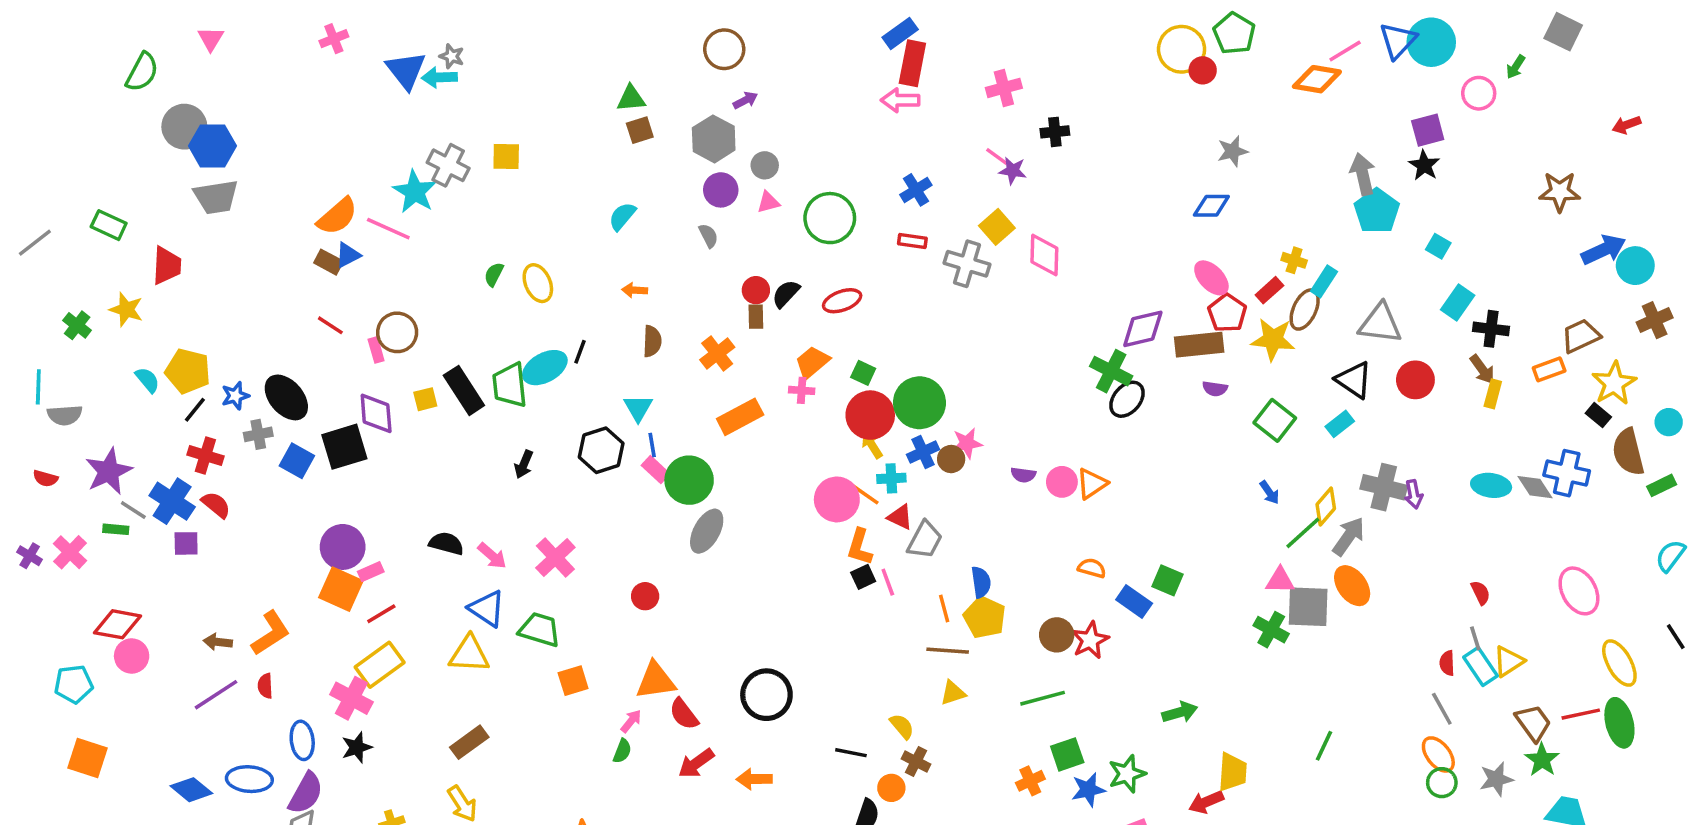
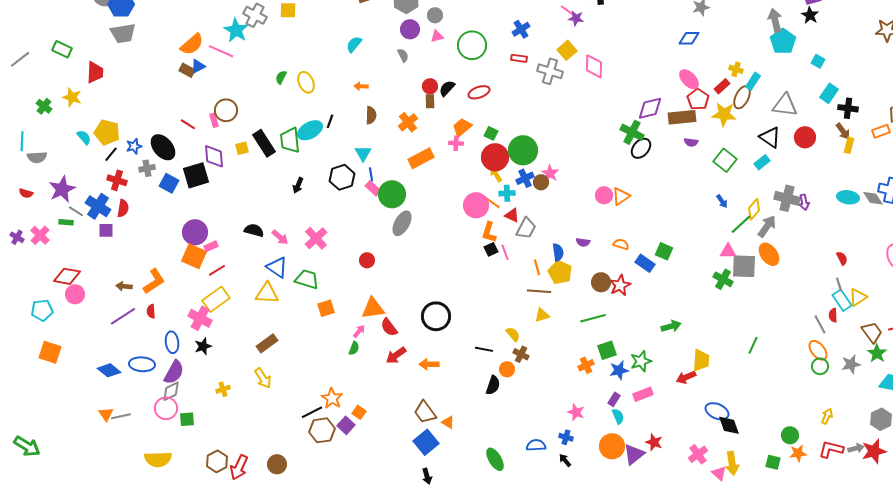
red line: (330, 325) -> (188, 124), moved
pink star: (967, 443) -> (550, 173), turned -30
purple semicircle: (1023, 475) -> (583, 242), moved
red semicircle: (216, 505) -> (123, 208), turned 60
red semicircle: (1447, 663) -> (833, 315), moved

